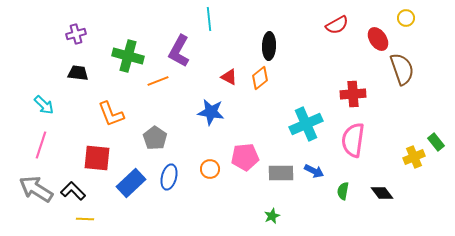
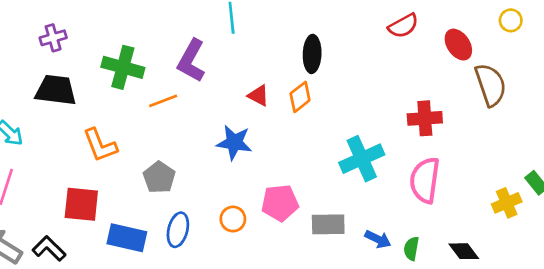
yellow circle: (406, 18) -> (511, 20), moved
black trapezoid: (78, 73) -> (56, 90), size x1.5
blue arrow: (314, 171) -> (378, 239), moved
blue rectangle: (131, 183) -> (127, 238), turned 56

